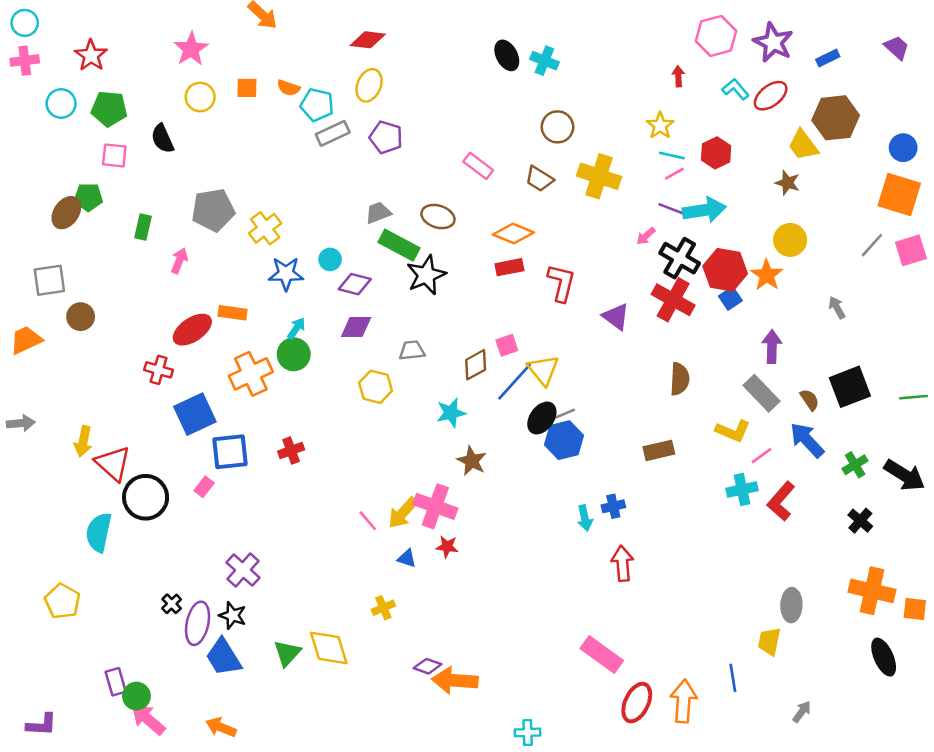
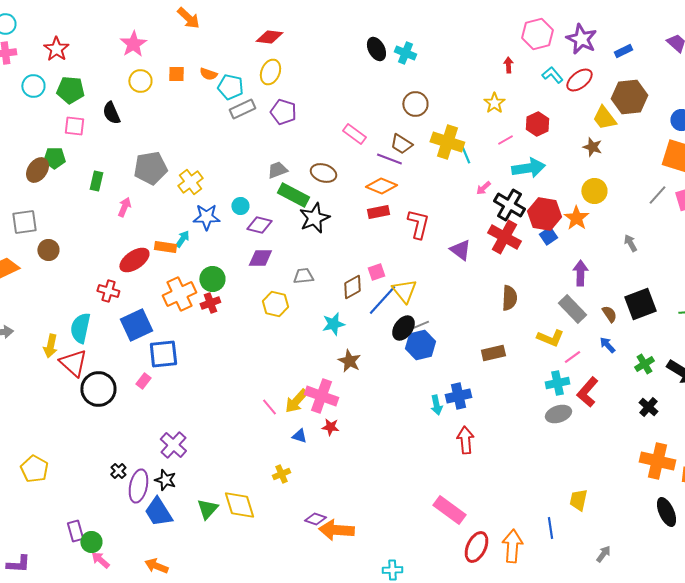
cyan line: (672, 155) -> (465, 154), moved, turned 54
purple line: (674, 210) -> (389, 159), moved
cyan arrow: (296, 328) -> (182, 239), moved
blue arrow: (807, 440) -> (607, 345), size x0.6
red cross: (291, 450) -> (210, 303), moved
blue cross: (613, 506) -> (458, 396), size x1.4
cyan semicircle: (99, 532) -> (80, 328), moved
gray ellipse: (791, 605) -> (558, 414), moved, turned 70
pink arrow: (148, 719) -> (100, 560), size x0.7

